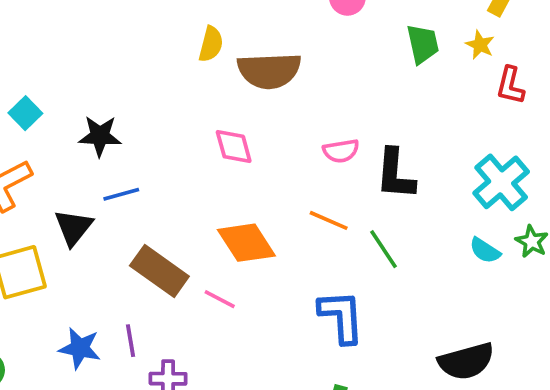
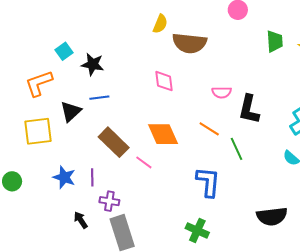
cyan square: (25, 113) -> (64, 51), moved

